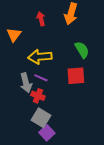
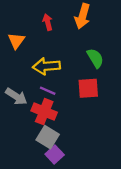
gray arrow: (26, 83) -> (16, 96), moved, turned -42
red cross: (38, 96) -> (44, 112), size x1.5

